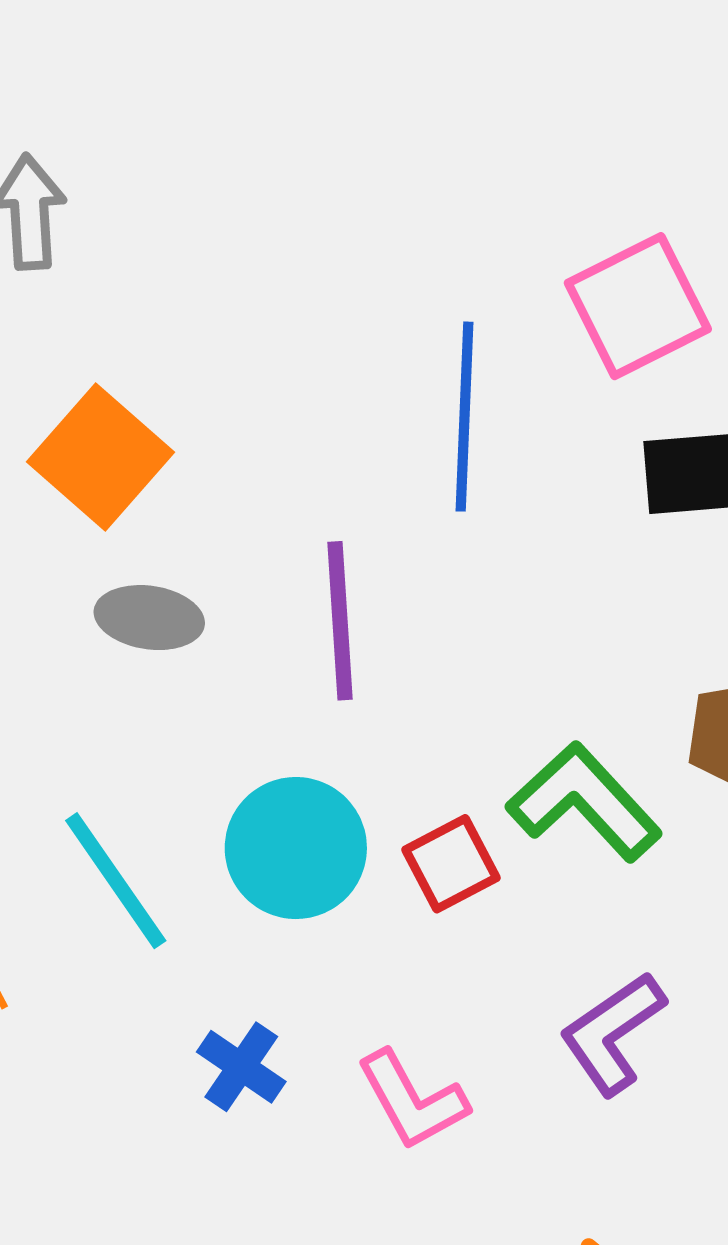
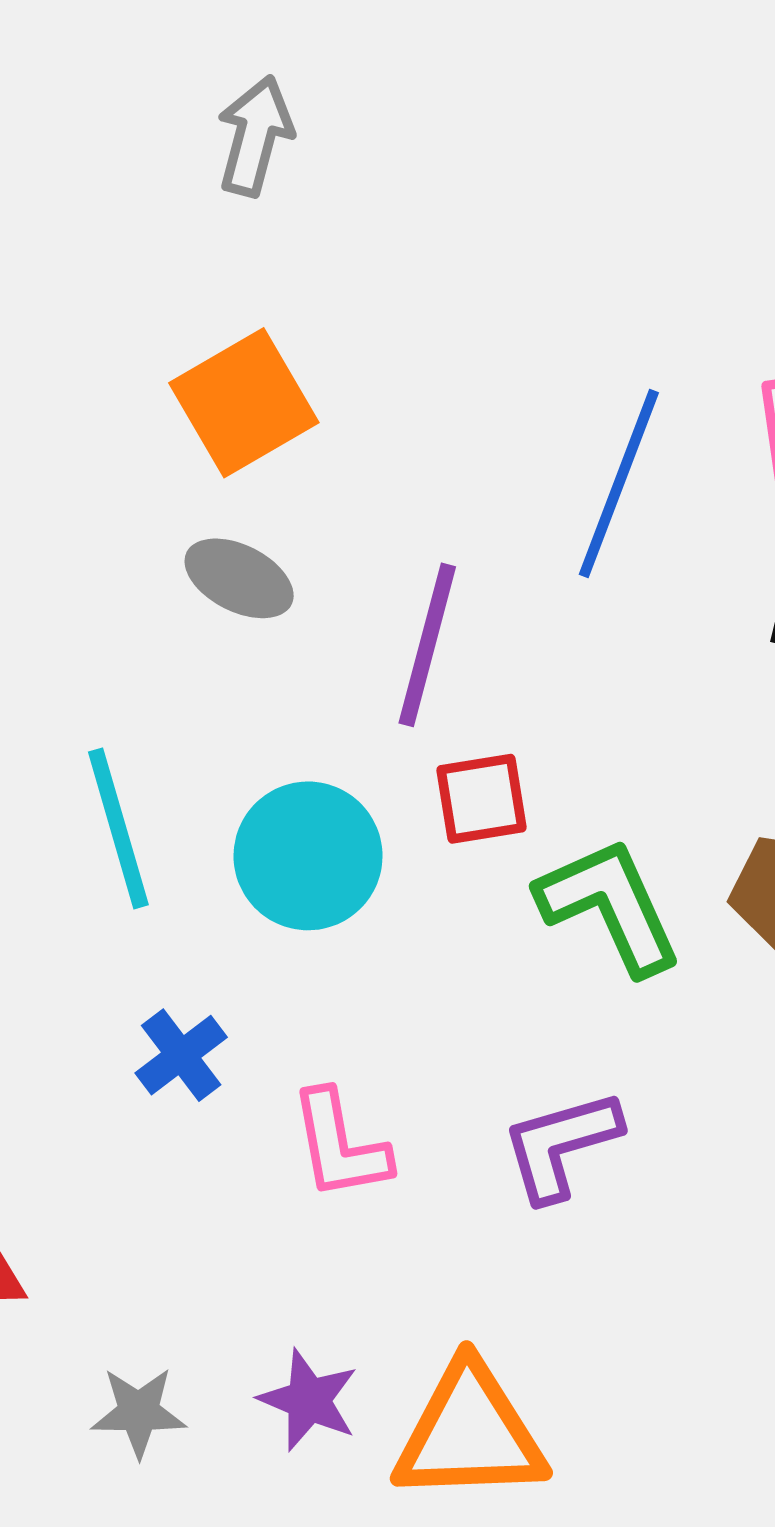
red square: (451, 864) -> (482, 799), moved

